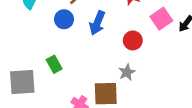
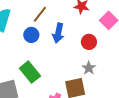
green rectangle: (54, 64) -> (30, 72), size x1.5

